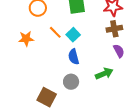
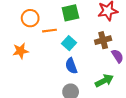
brown cross: (114, 29) -> (103, 40), moved
orange line: (55, 32) -> (50, 31), moved, turned -48

